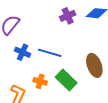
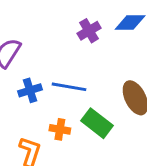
blue cross: (23, 52) -> (30, 90), turned -35

